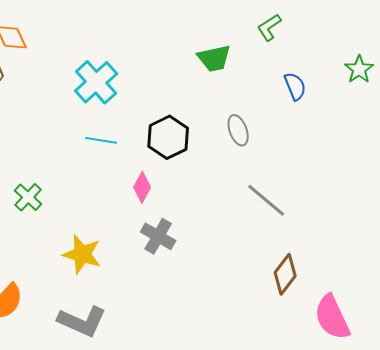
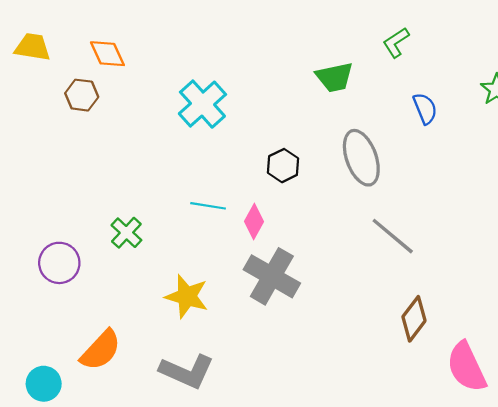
gray ellipse: (238, 130) -> (361, 158), size x1.6
black hexagon: (168, 137) -> (283, 166), size x0.7
cyan line: (101, 140) -> (208, 206), moved
gray cross: (158, 236) -> (272, 276), size x1.4

